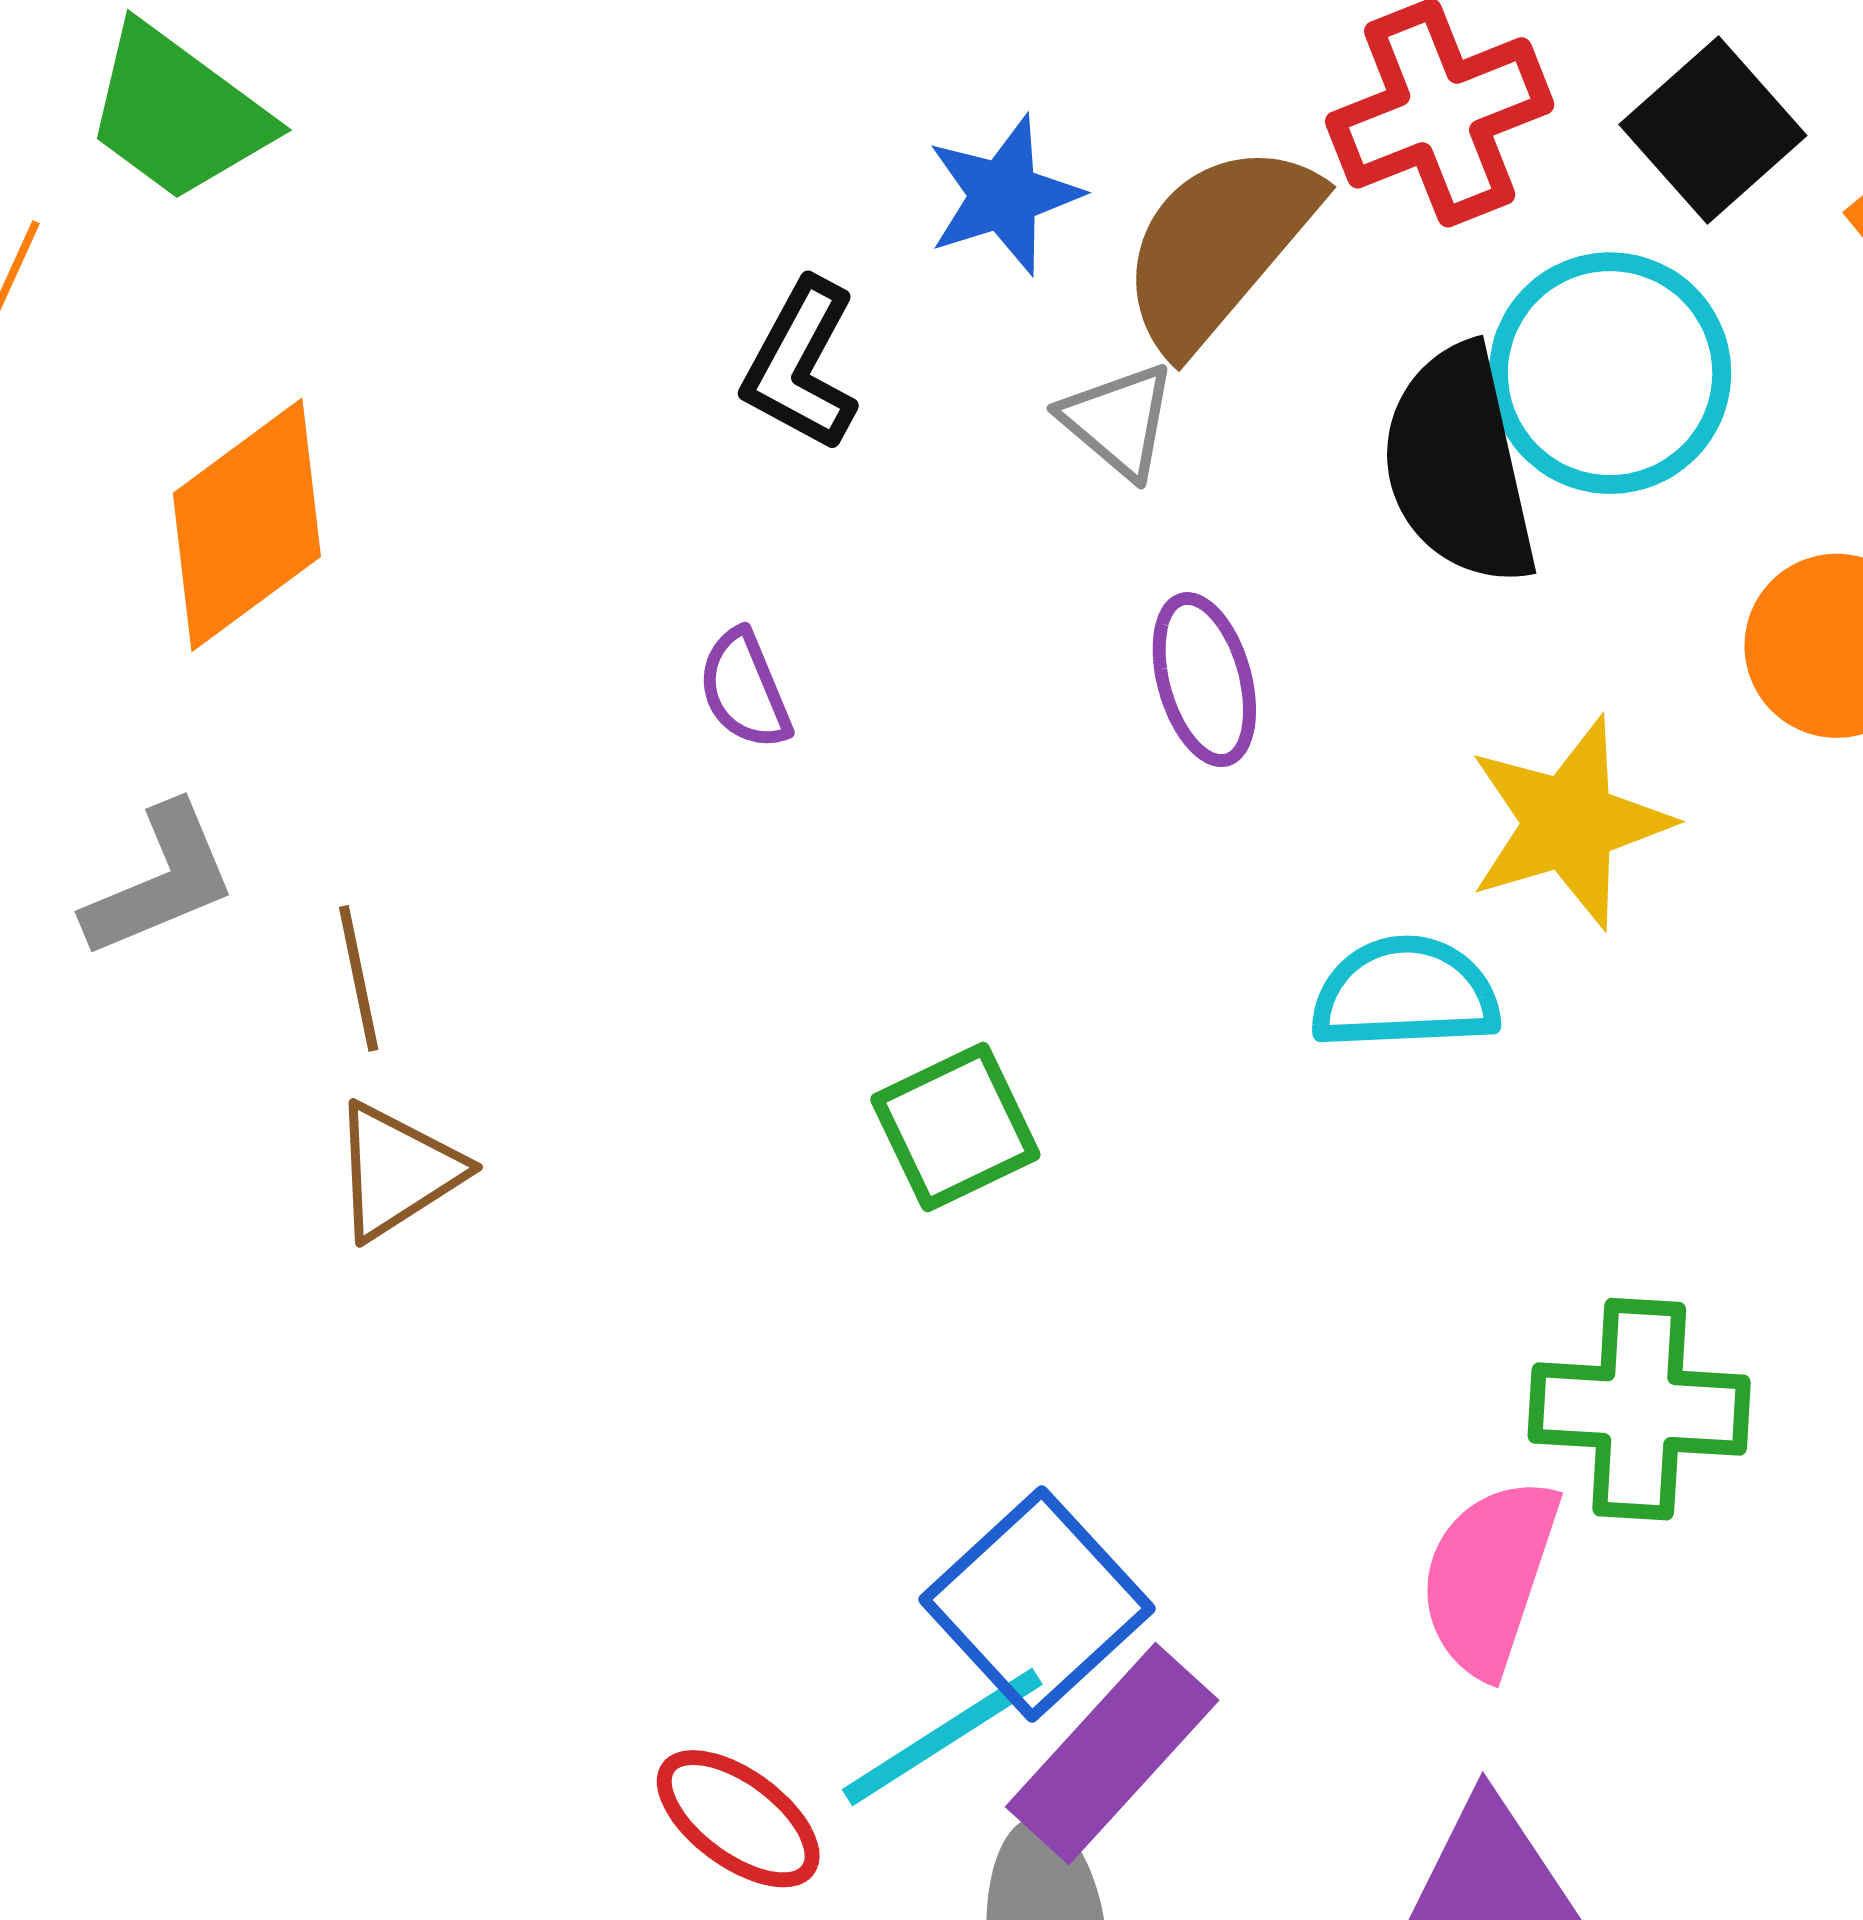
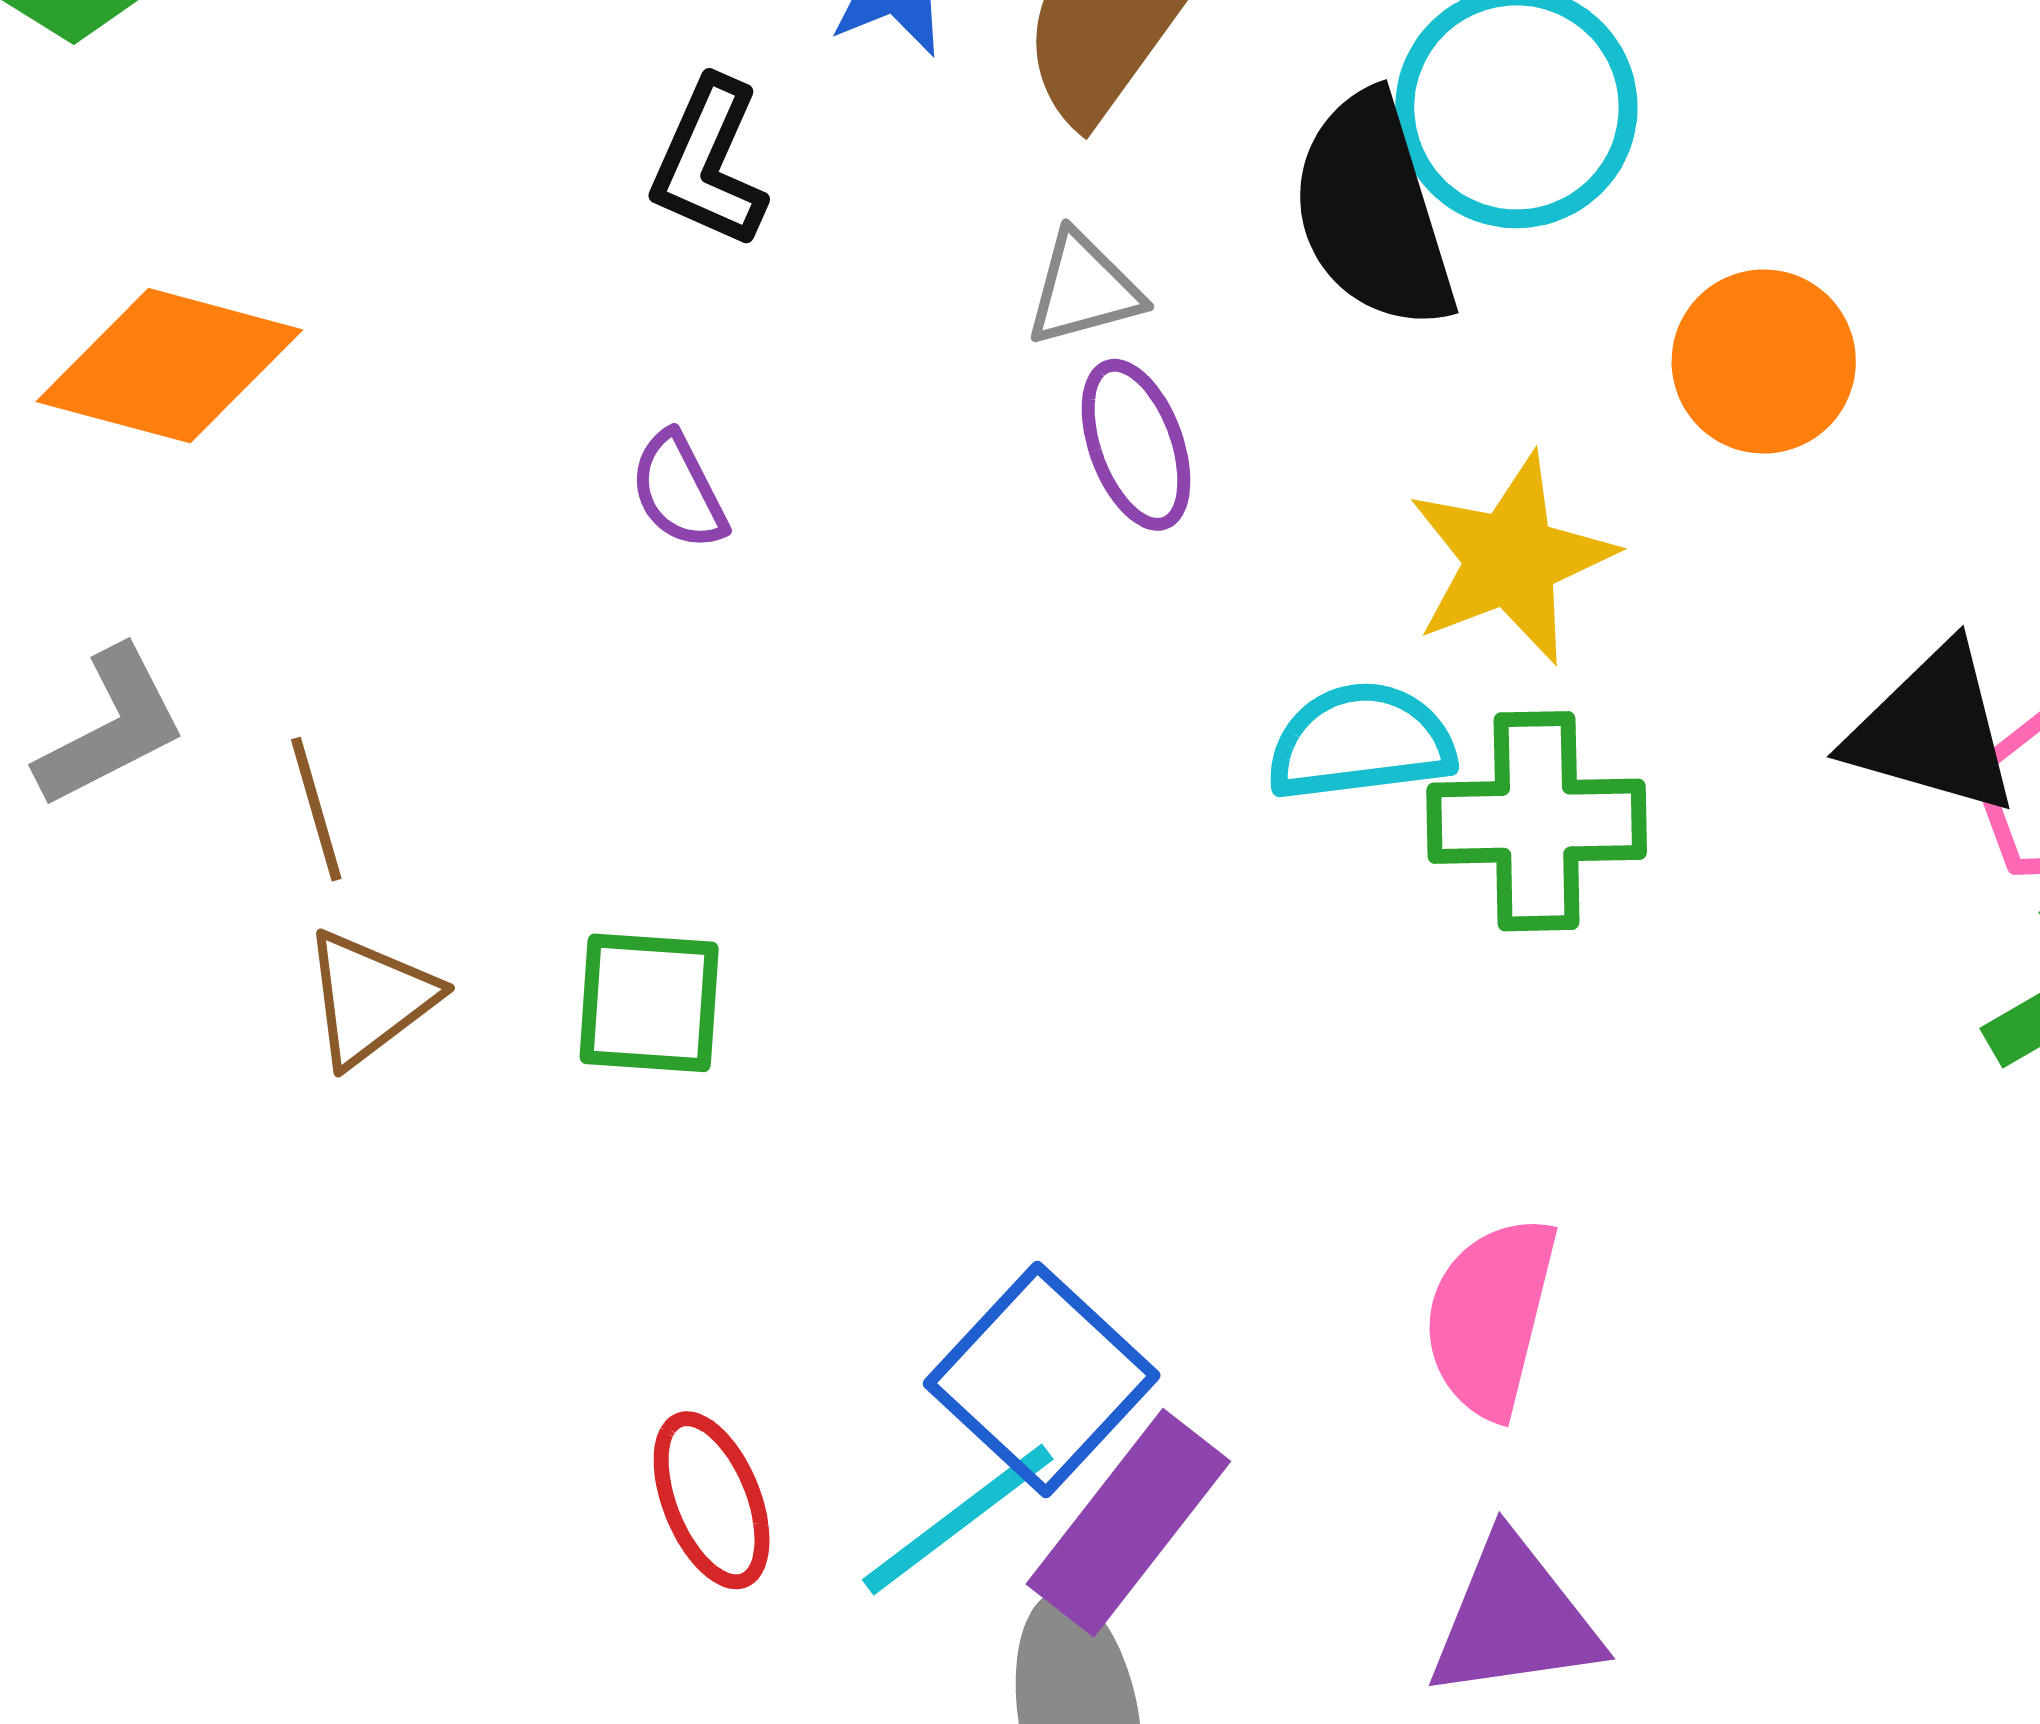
gray triangle: (1118, 421) -> (1084, 289), moved, turned -51
orange diamond: (247, 525) -> (169, 366), turned 56
green square: (955, 1127) -> (649, 1003), moved, turned 34
green cross: (1639, 1409) -> (1537, 821), moved
red ellipse: (738, 1819) -> (712, 1500), moved, turned 36

